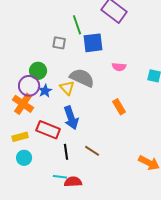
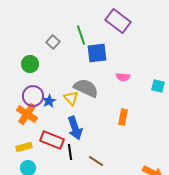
gray square: (59, 43) -> (53, 42), moved, turned 32
green circle: (38, 71) -> (30, 64), moved
orange rectangle: (119, 107) -> (123, 117), turned 42
black line: (66, 152) -> (70, 152), moved

